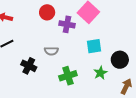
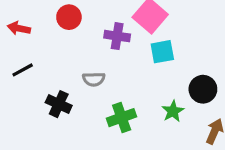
red circle: (47, 12) -> (69, 17), moved
cyan square: (94, 46) -> (162, 52), moved

